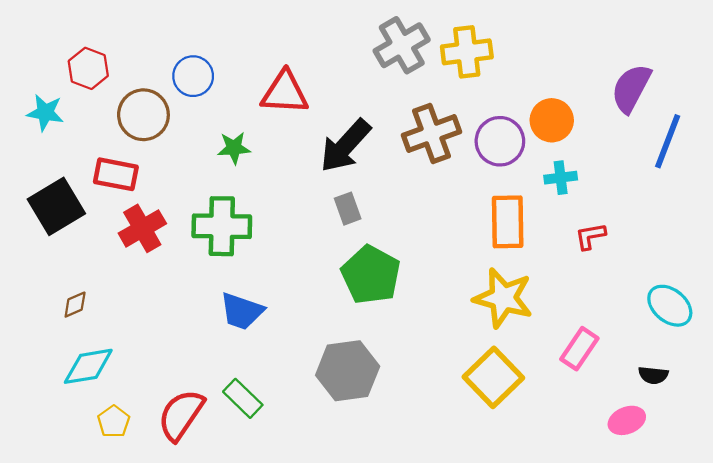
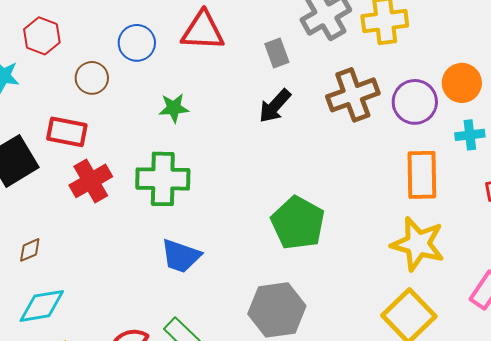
red triangle: (285, 93) -> (203, 31), moved
brown circle: (143, 115) -> (92, 78), size x0.7
black arrow: (345, 146) -> (275, 106), size x0.7
gray rectangle: (348, 209) -> (277, 53), moved

